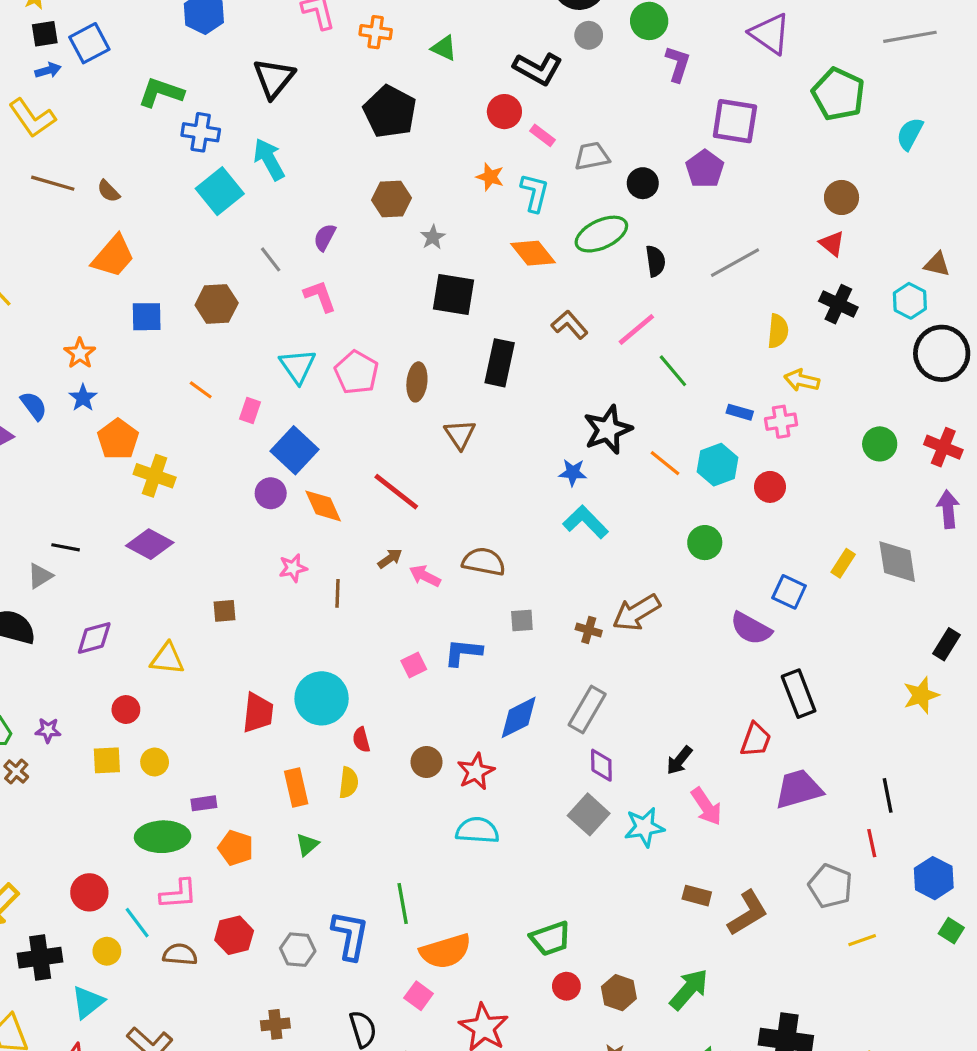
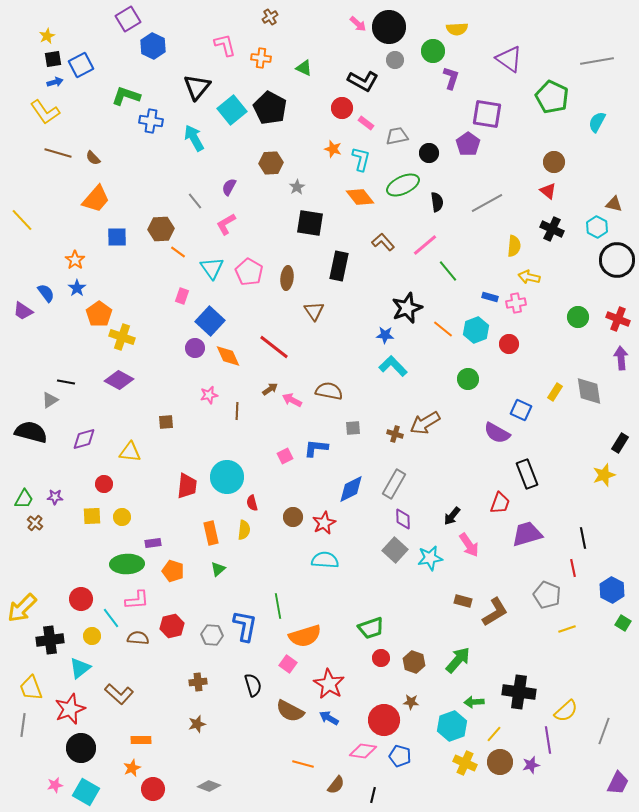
cyan square: (220, 191) -> (232, 110), moved
pink L-shape: (320, 296) -> (226, 224), turned -100
orange line: (201, 390) -> (178, 252), moved

